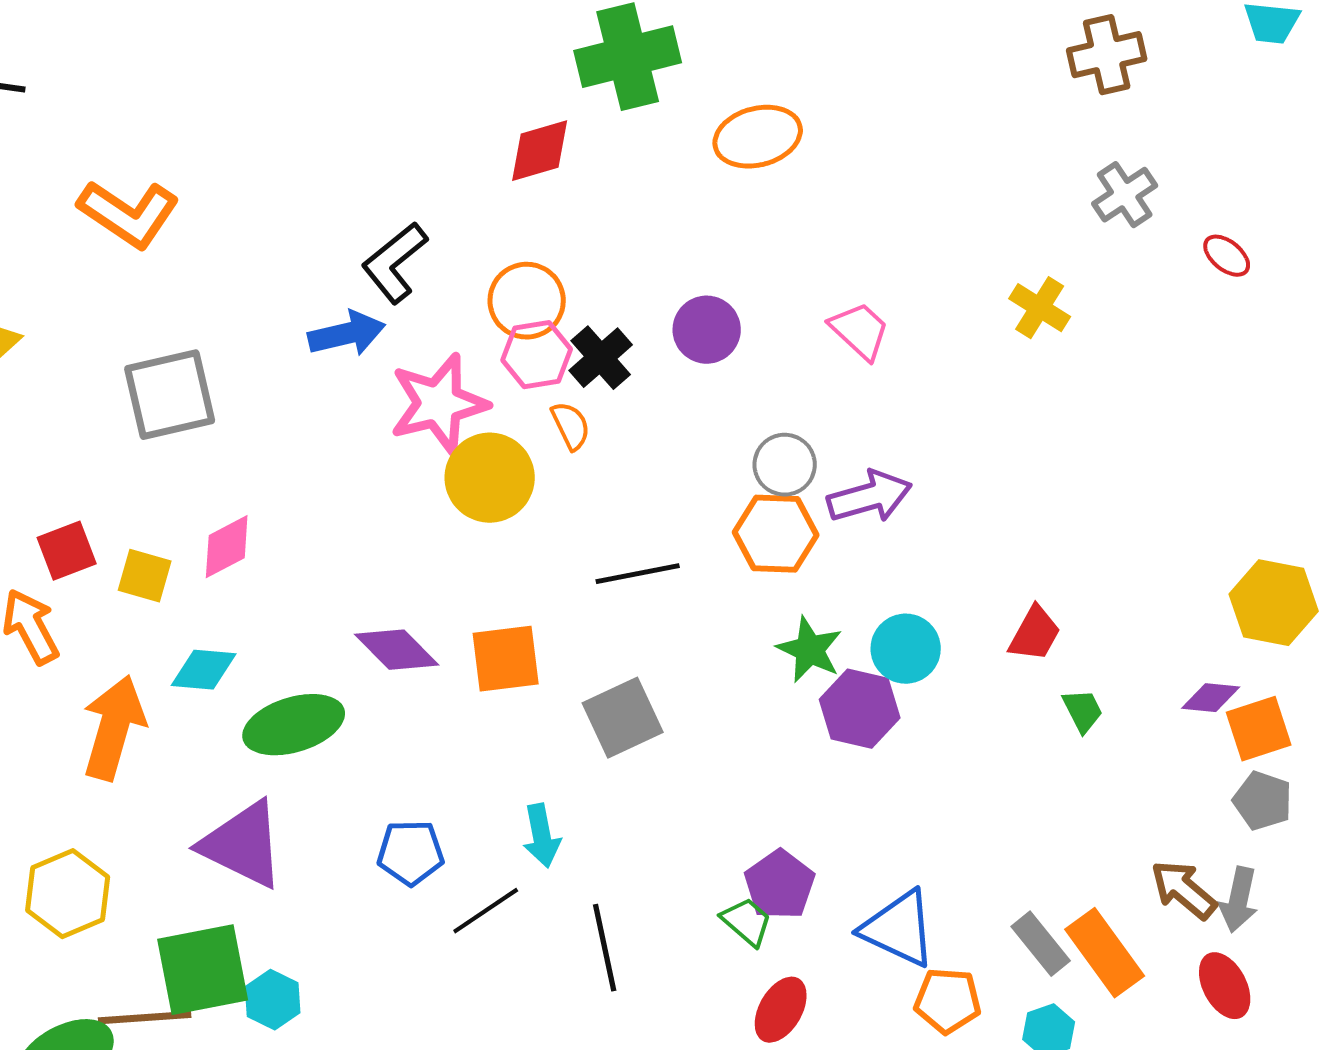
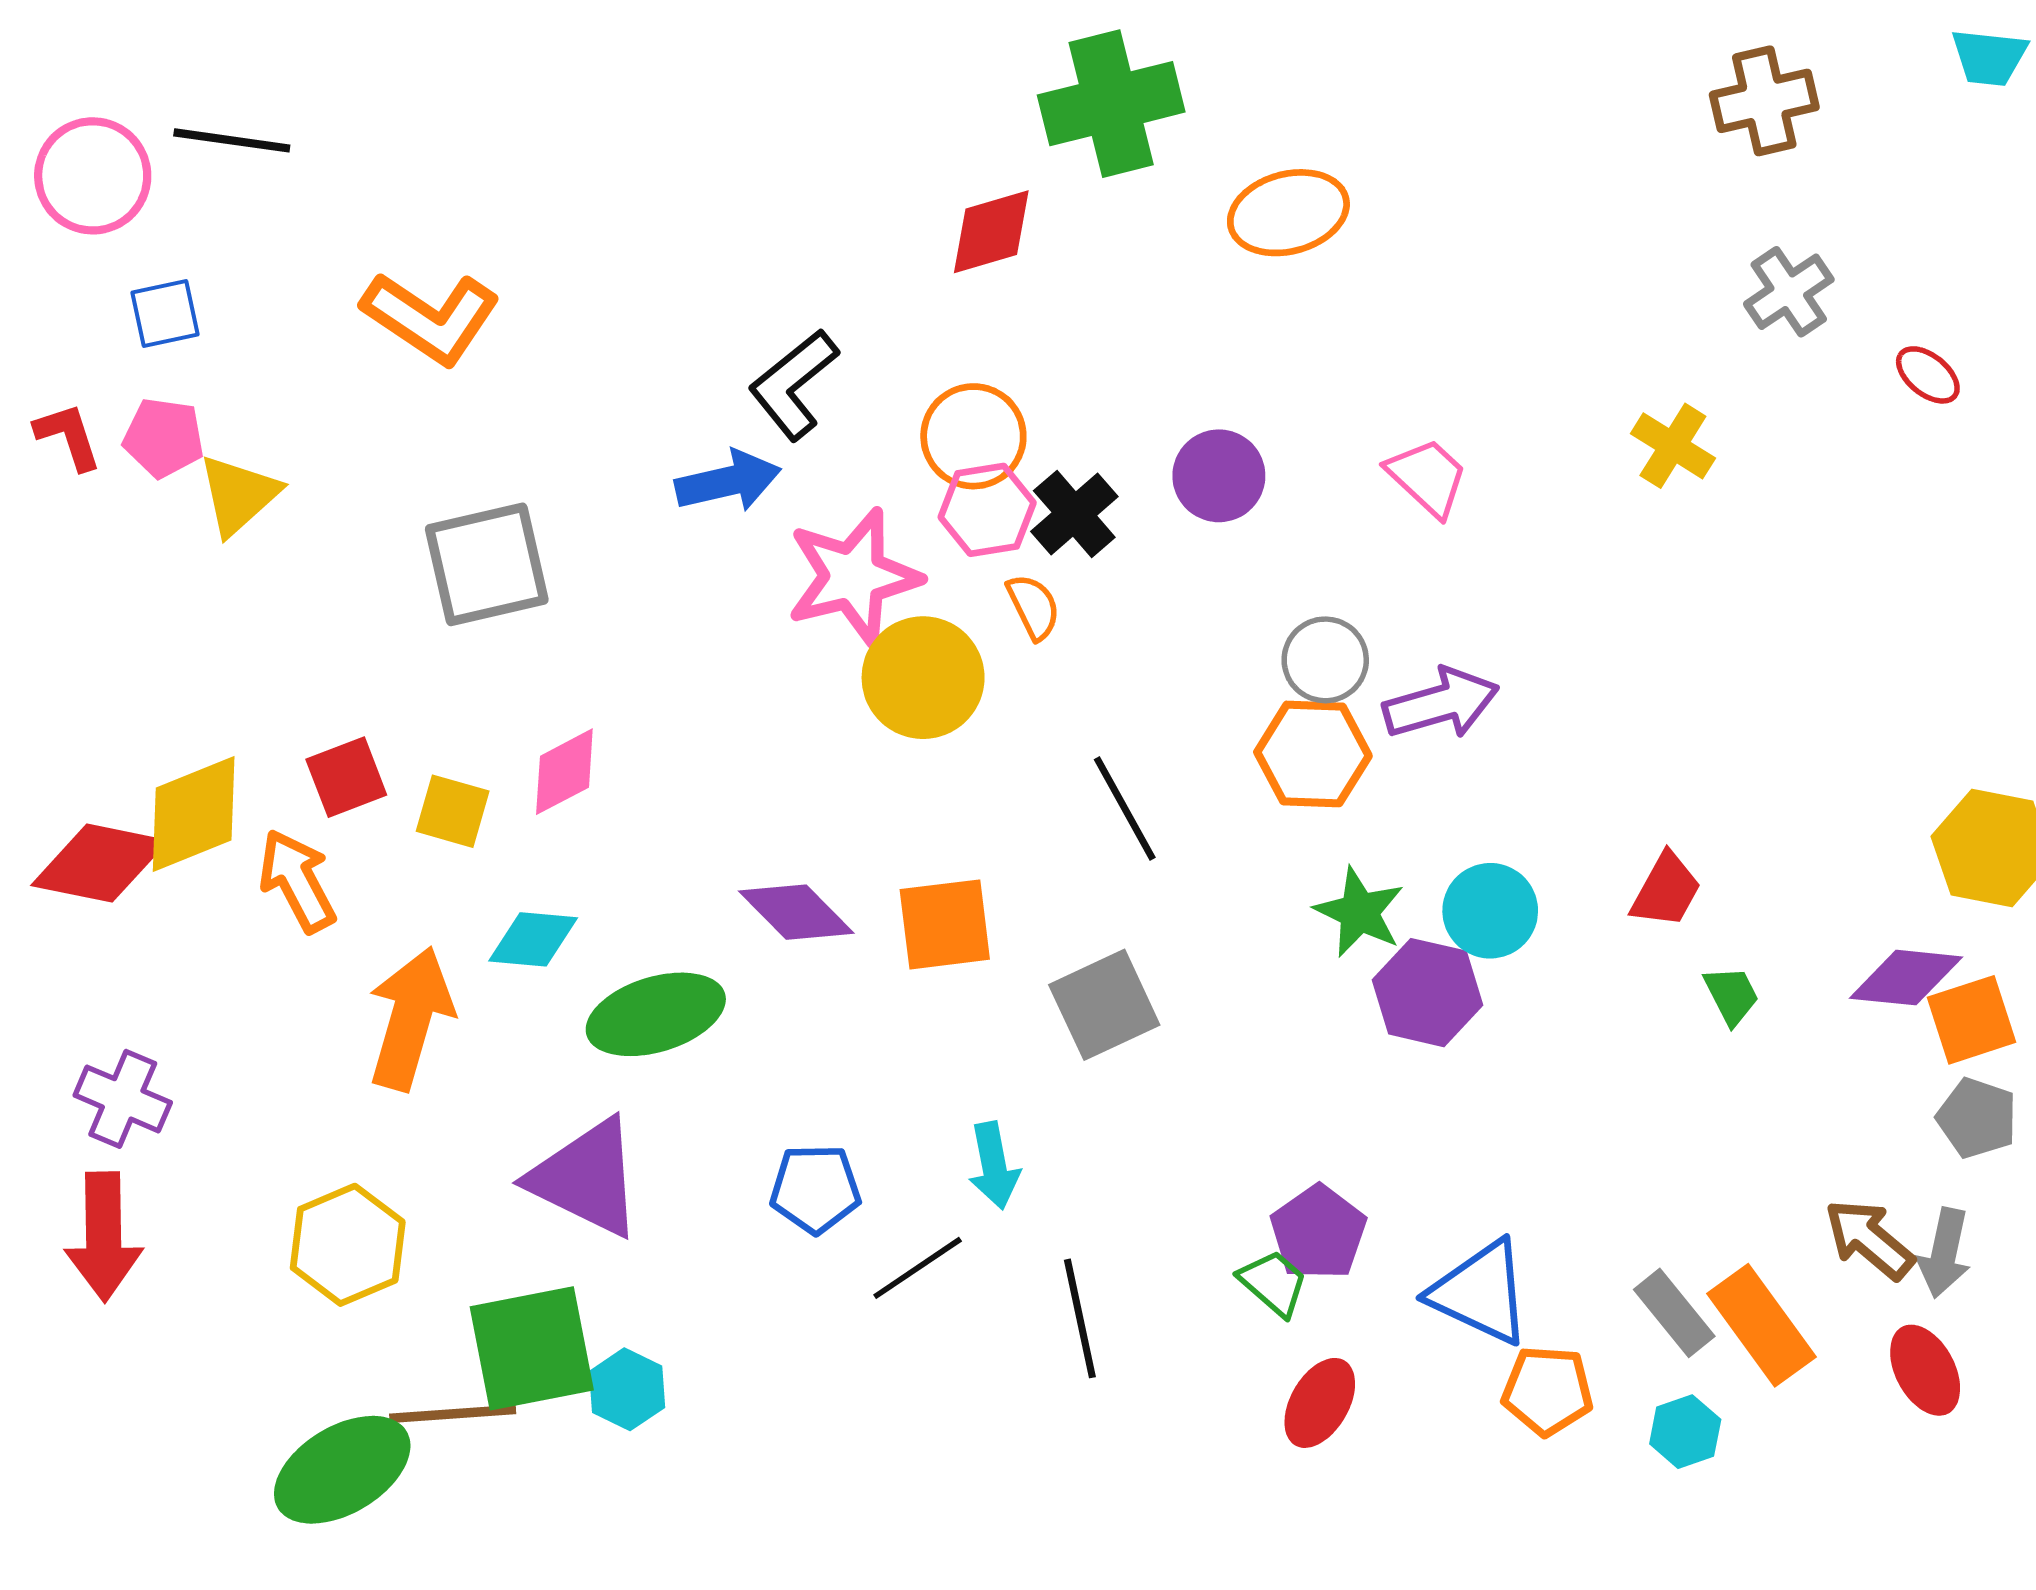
black line: (638, 574) -> (1125, 808), turned 72
purple diamond: (1211, 698) -> (1906, 978), size x1.4

